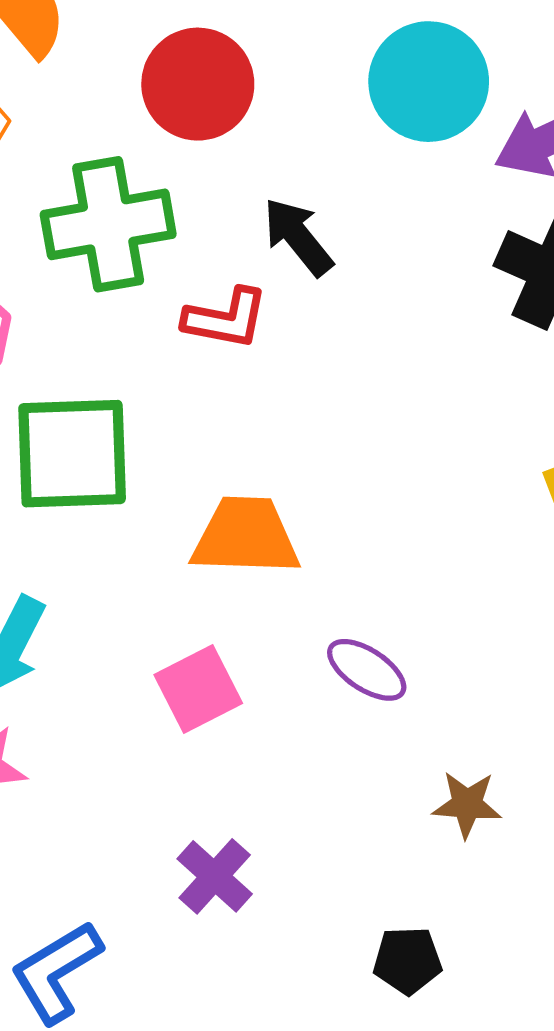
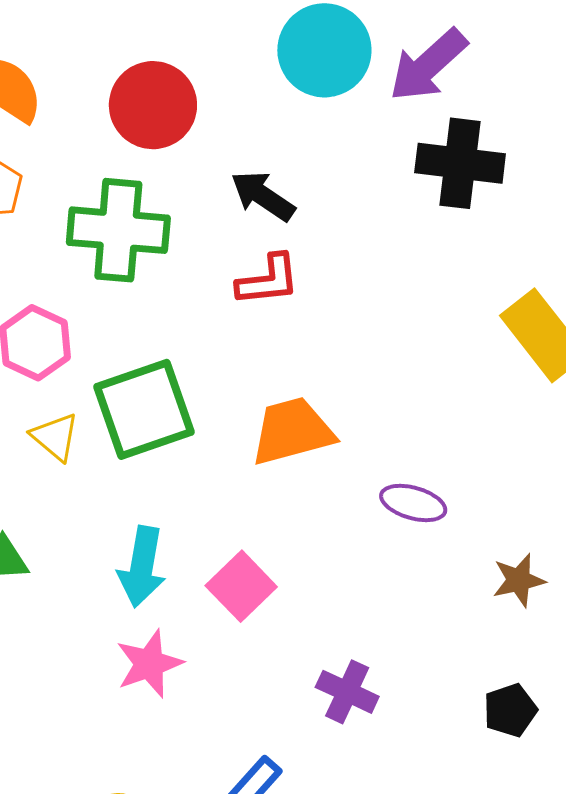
green cross: (108, 224) -> (118, 230), turned 32
red L-shape: (226, 319) -> (268, 280), moved
pink square: (198, 689) -> (241, 586), moved

